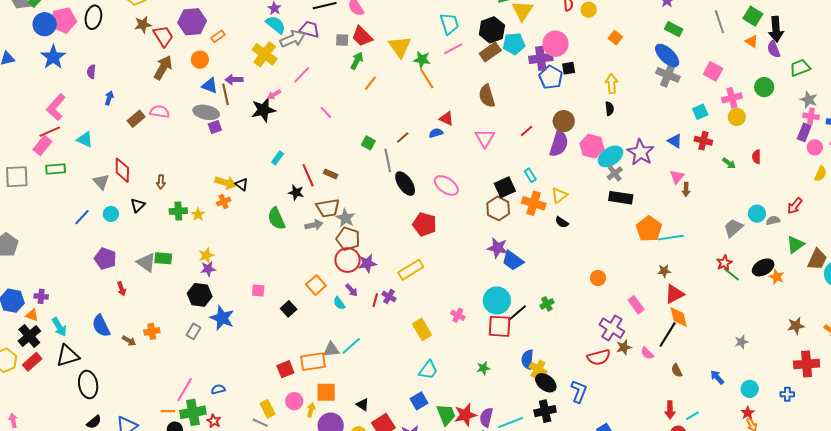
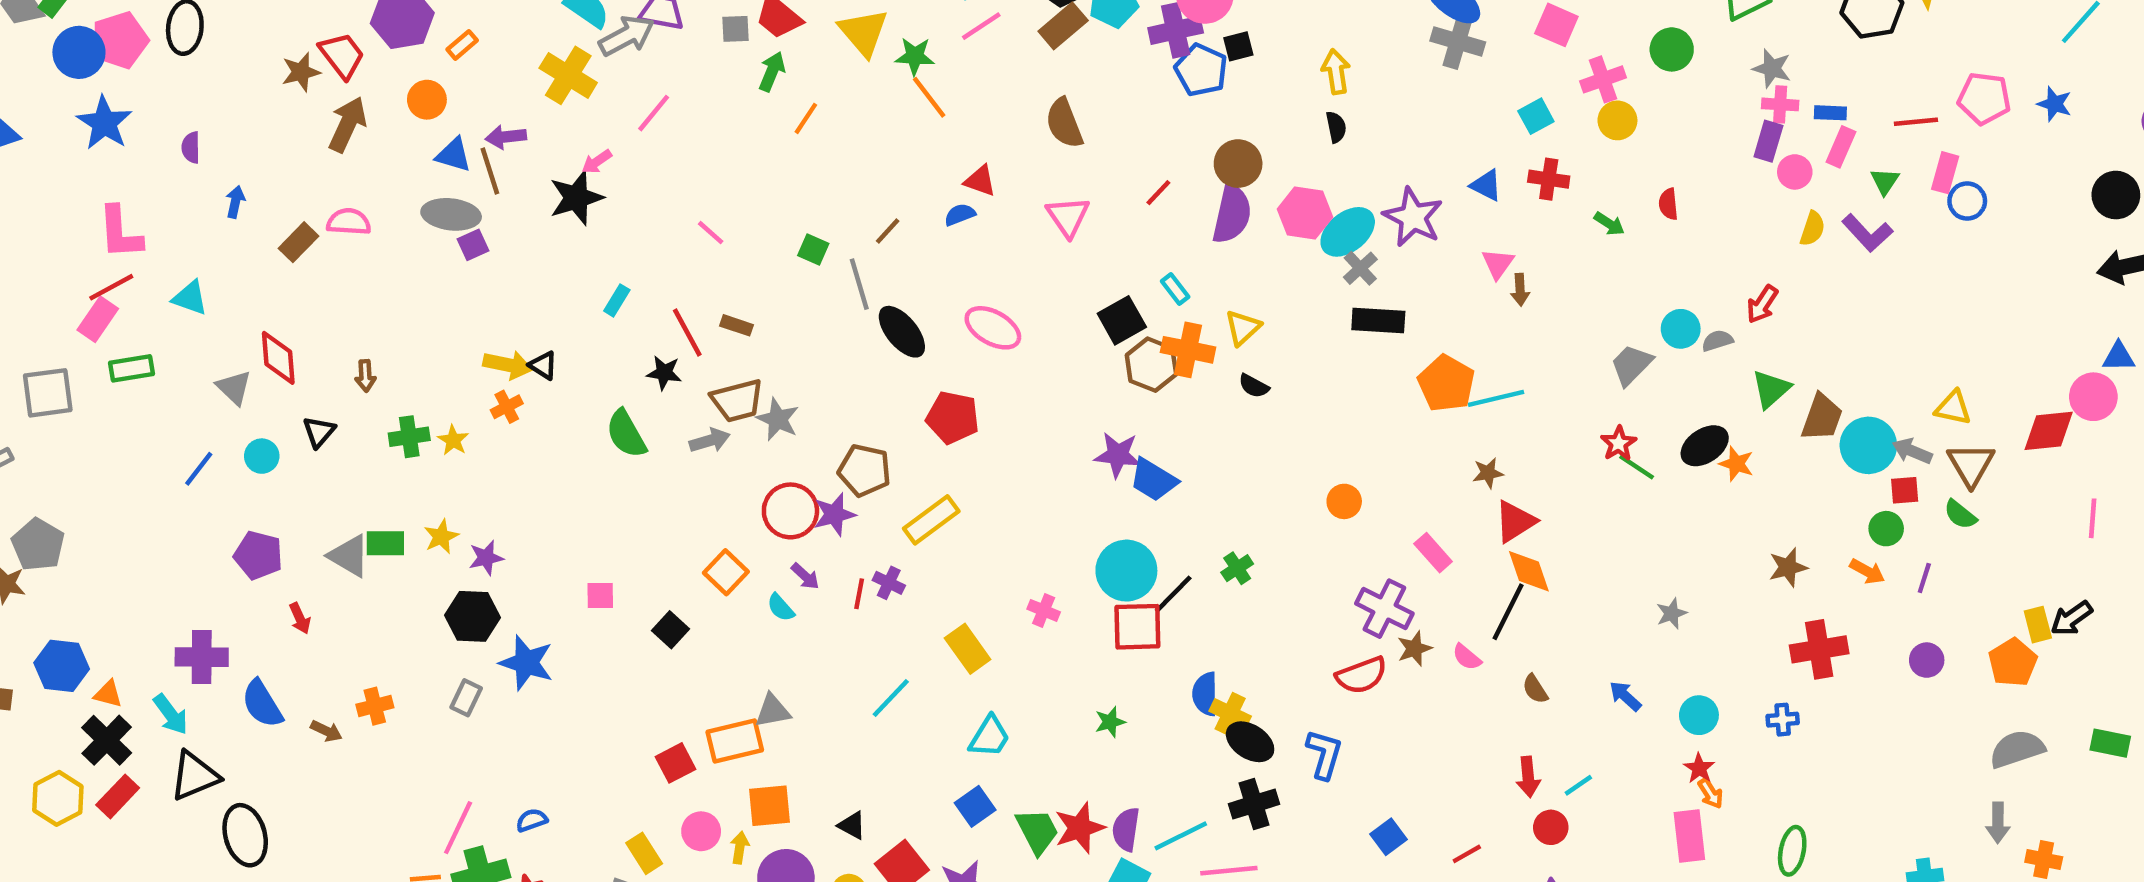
brown star: (143, 25) -> (301, 72), moved
pink L-shape: (56, 107) -> (120, 233), turned -40
pink line: (326, 112) -> (711, 233), moved
brown hexagon: (498, 208) -> (1151, 365), moved
brown pentagon: (348, 239) -> (864, 470), moved
yellow star: (206, 255) -> (441, 537), moved
purple cross: (41, 296) -> (202, 657), moved, size x1.6
cyan line: (351, 346) -> (891, 698), moved

